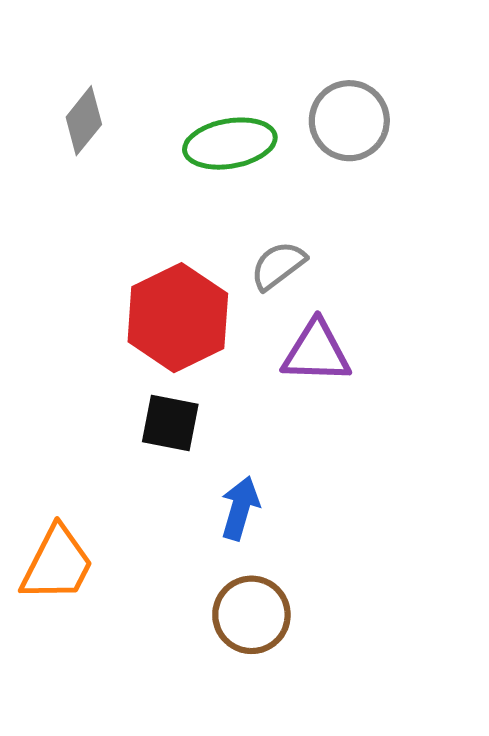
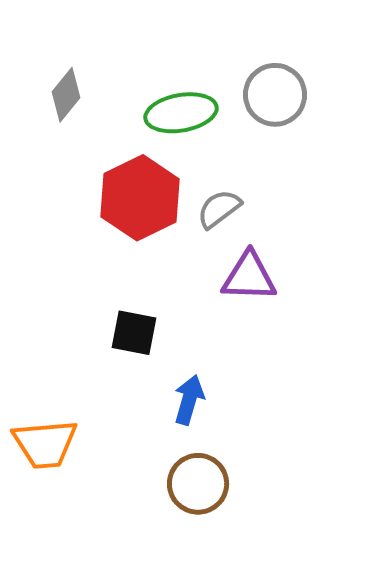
red hexagon: (178, 318) -> (140, 198), moved
orange trapezoid: (57, 564) -> (45, 444), turned 58

